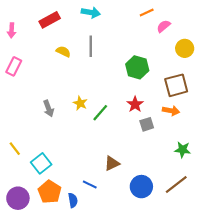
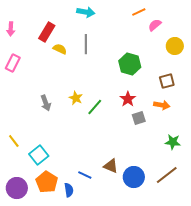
red rectangle: (50, 20) -> (47, 32), moved, turned -30
brown square: (176, 85) -> (167, 81), size x0.7
brown triangle: (112, 163) -> (111, 166), moved, turned 49

